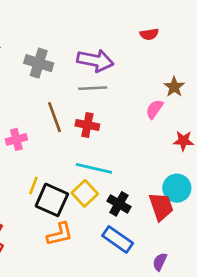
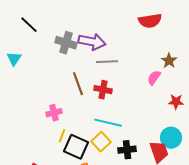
red semicircle: (149, 34) -> (150, 21), size x1.6
purple arrow: (95, 61) -> (92, 42), moved
pink cross: (16, 139) -> (54, 113), moved
black cross: (119, 204) -> (127, 150), turned -36

